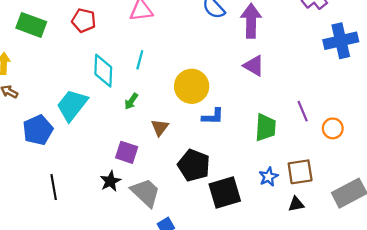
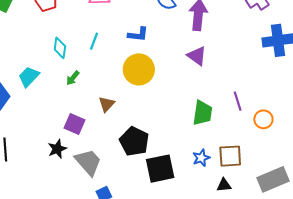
cyan diamond: (103, 71) -> (60, 48), size x0.7
green arrow: (131, 101) -> (73, 78), moved
cyan trapezoid: (72, 105) -> (29, 77), size x0.7
blue L-shape: (213, 116) -> (138, 34), moved

